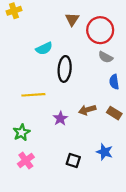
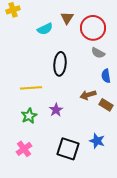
cyan semicircle: (44, 48) -> (45, 29), moved
brown arrow: (87, 110) -> (88, 95), moved
green star: (22, 132) -> (29, 116), moved
black square: (73, 161) -> (68, 149), size x1.6

